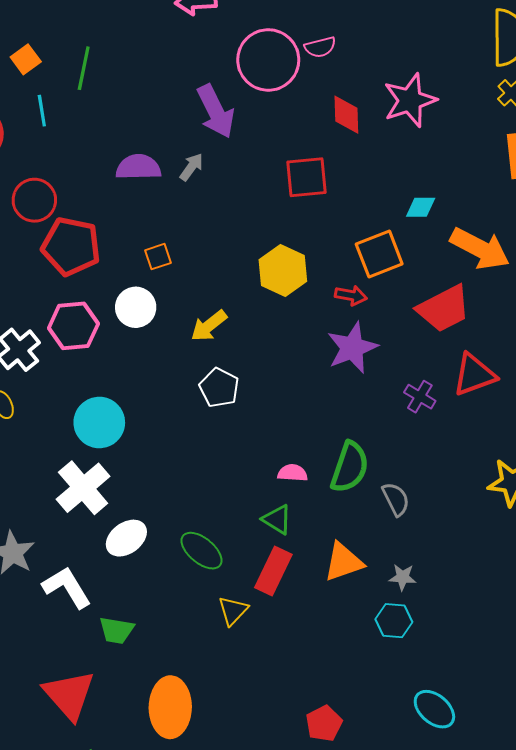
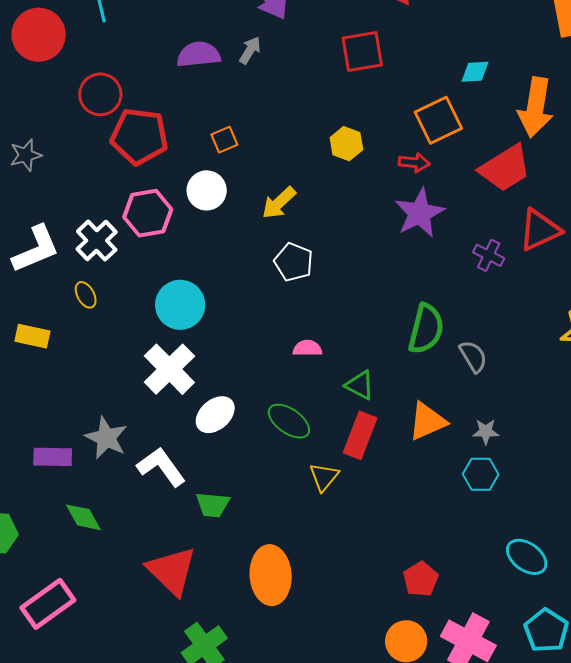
orange arrow: (480, 249) -> (536, 107), turned 76
yellow hexagon: (283, 270) -> (346, 144), size x0.7
pink semicircle: (293, 473) -> (307, 348), moved

